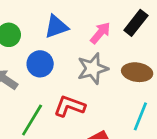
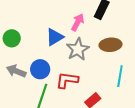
blue triangle: (56, 27) -> (55, 37), moved
blue circle: (40, 64) -> (40, 69), moved

